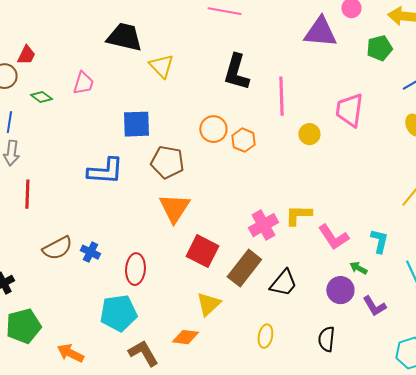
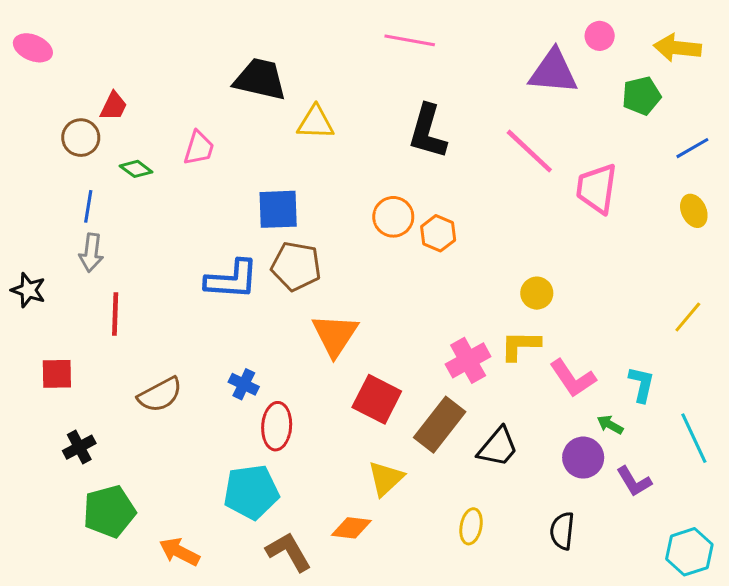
yellow triangle: (161, 66) -> (316, 123), turned -44
pink line: (281, 96) -> (529, 151), moved, turned -45
yellow circle: (309, 134) -> (537, 293), moved
brown pentagon: (167, 162) -> (296, 266), moved
blue cross: (90, 252) -> (244, 384), moved

